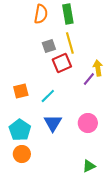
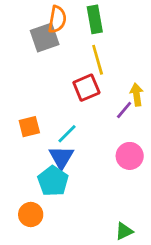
gray square: (49, 46) -> (45, 37), moved, size x1.5
blue triangle: (53, 123) -> (61, 157), moved
pink circle: (88, 123) -> (130, 156), moved
cyan pentagon: (20, 130) -> (53, 181), moved

